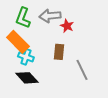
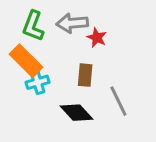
cyan cross: (26, 57) -> (38, 82), turned -35
black diamond: (27, 78) -> (77, 113), moved

